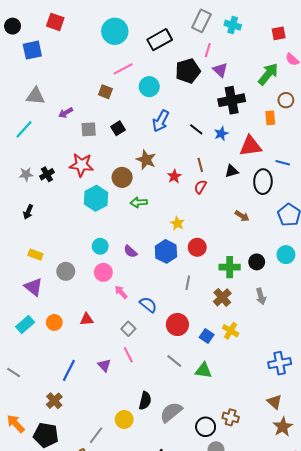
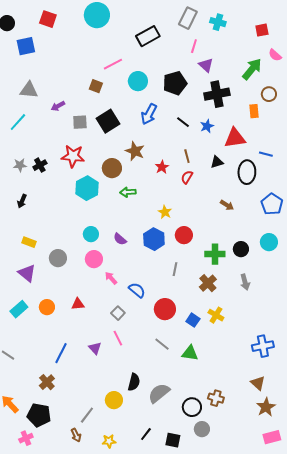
cyan circle: (115, 31) -> (97, 15), moved
black pentagon: (188, 71) -> (175, 83), moved
black square: (118, 128) -> (108, 121), size x1.6

